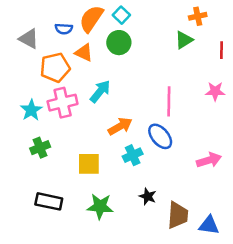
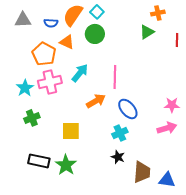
gray triangle: (29, 39) -> (23, 20), moved, turned -30
orange pentagon: (55, 68) -> (44, 54), turned -30
pink star: (215, 91) -> (172, 105), moved
pink line: (169, 101) -> (115, 77), moved
cyan cross: (133, 155) -> (120, 133), moved
green star: (100, 206) -> (66, 165), moved, turned 30

